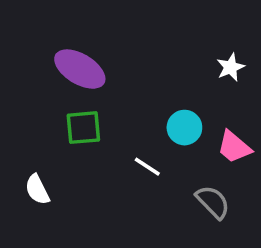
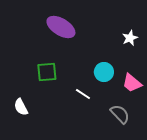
purple ellipse: (80, 69) -> (61, 27), moved

